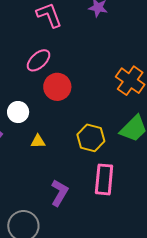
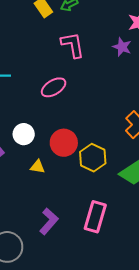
red circle: (57, 87) -> (64, 143), moved
yellow hexagon: (91, 138) -> (93, 158), moved

